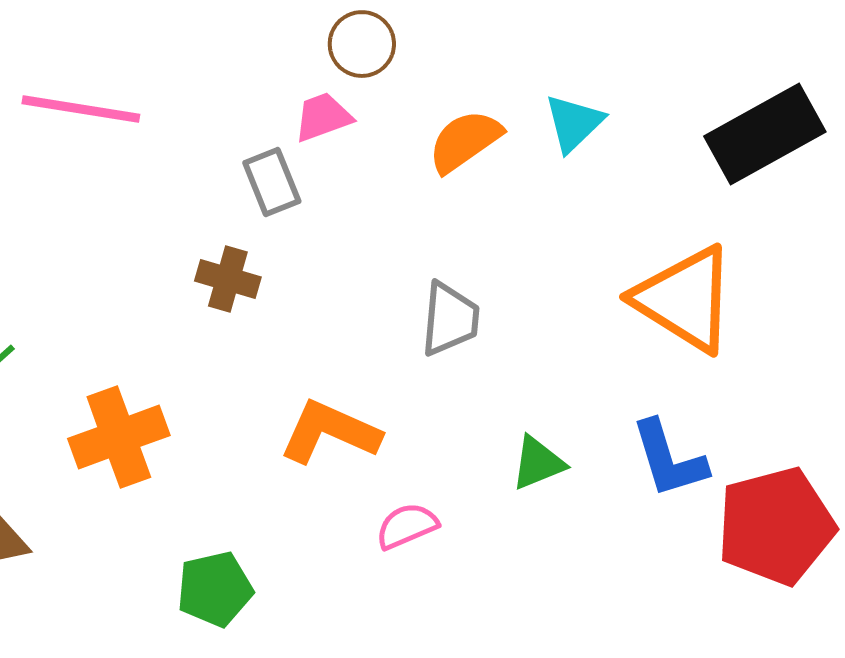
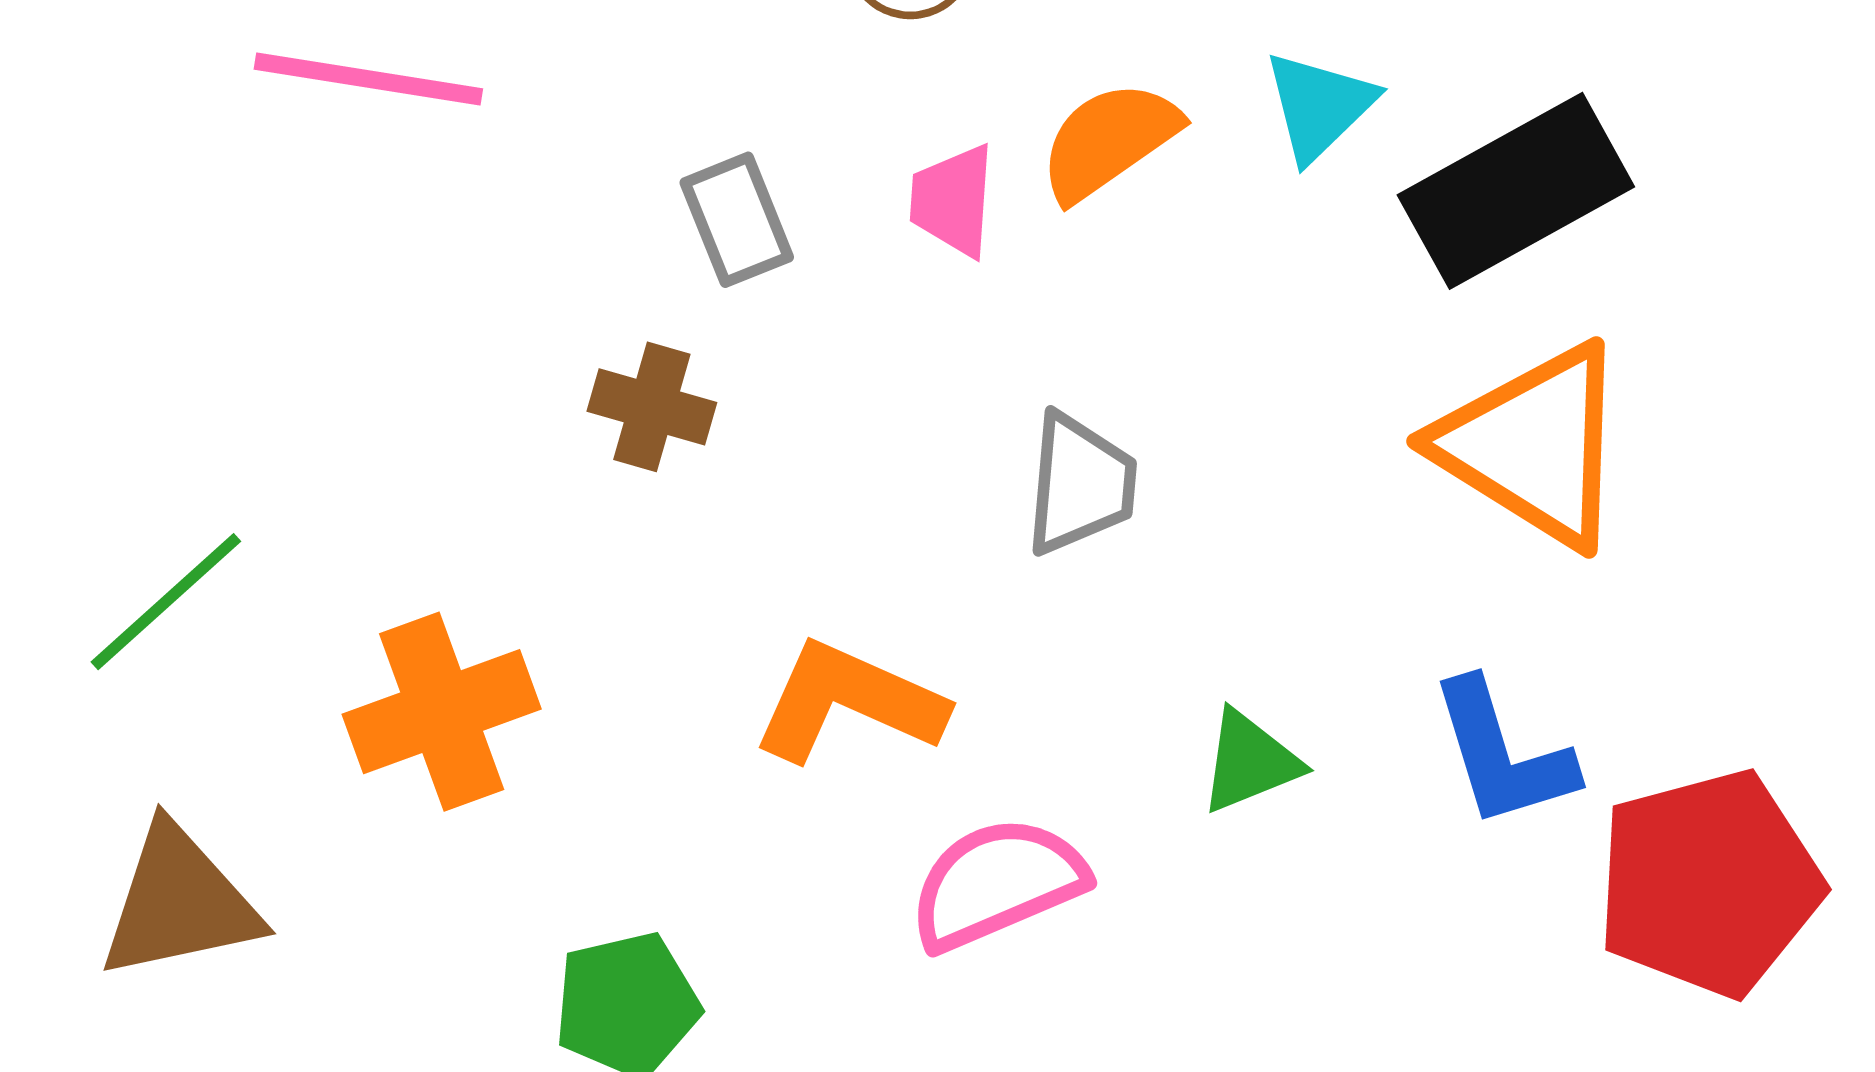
pink trapezoid: (323, 117) -> (953, 201), moved, turned -66
black rectangle: (765, 134) -> (1516, 191), moved
pink semicircle: (407, 526) -> (997, 883), size x1.5

